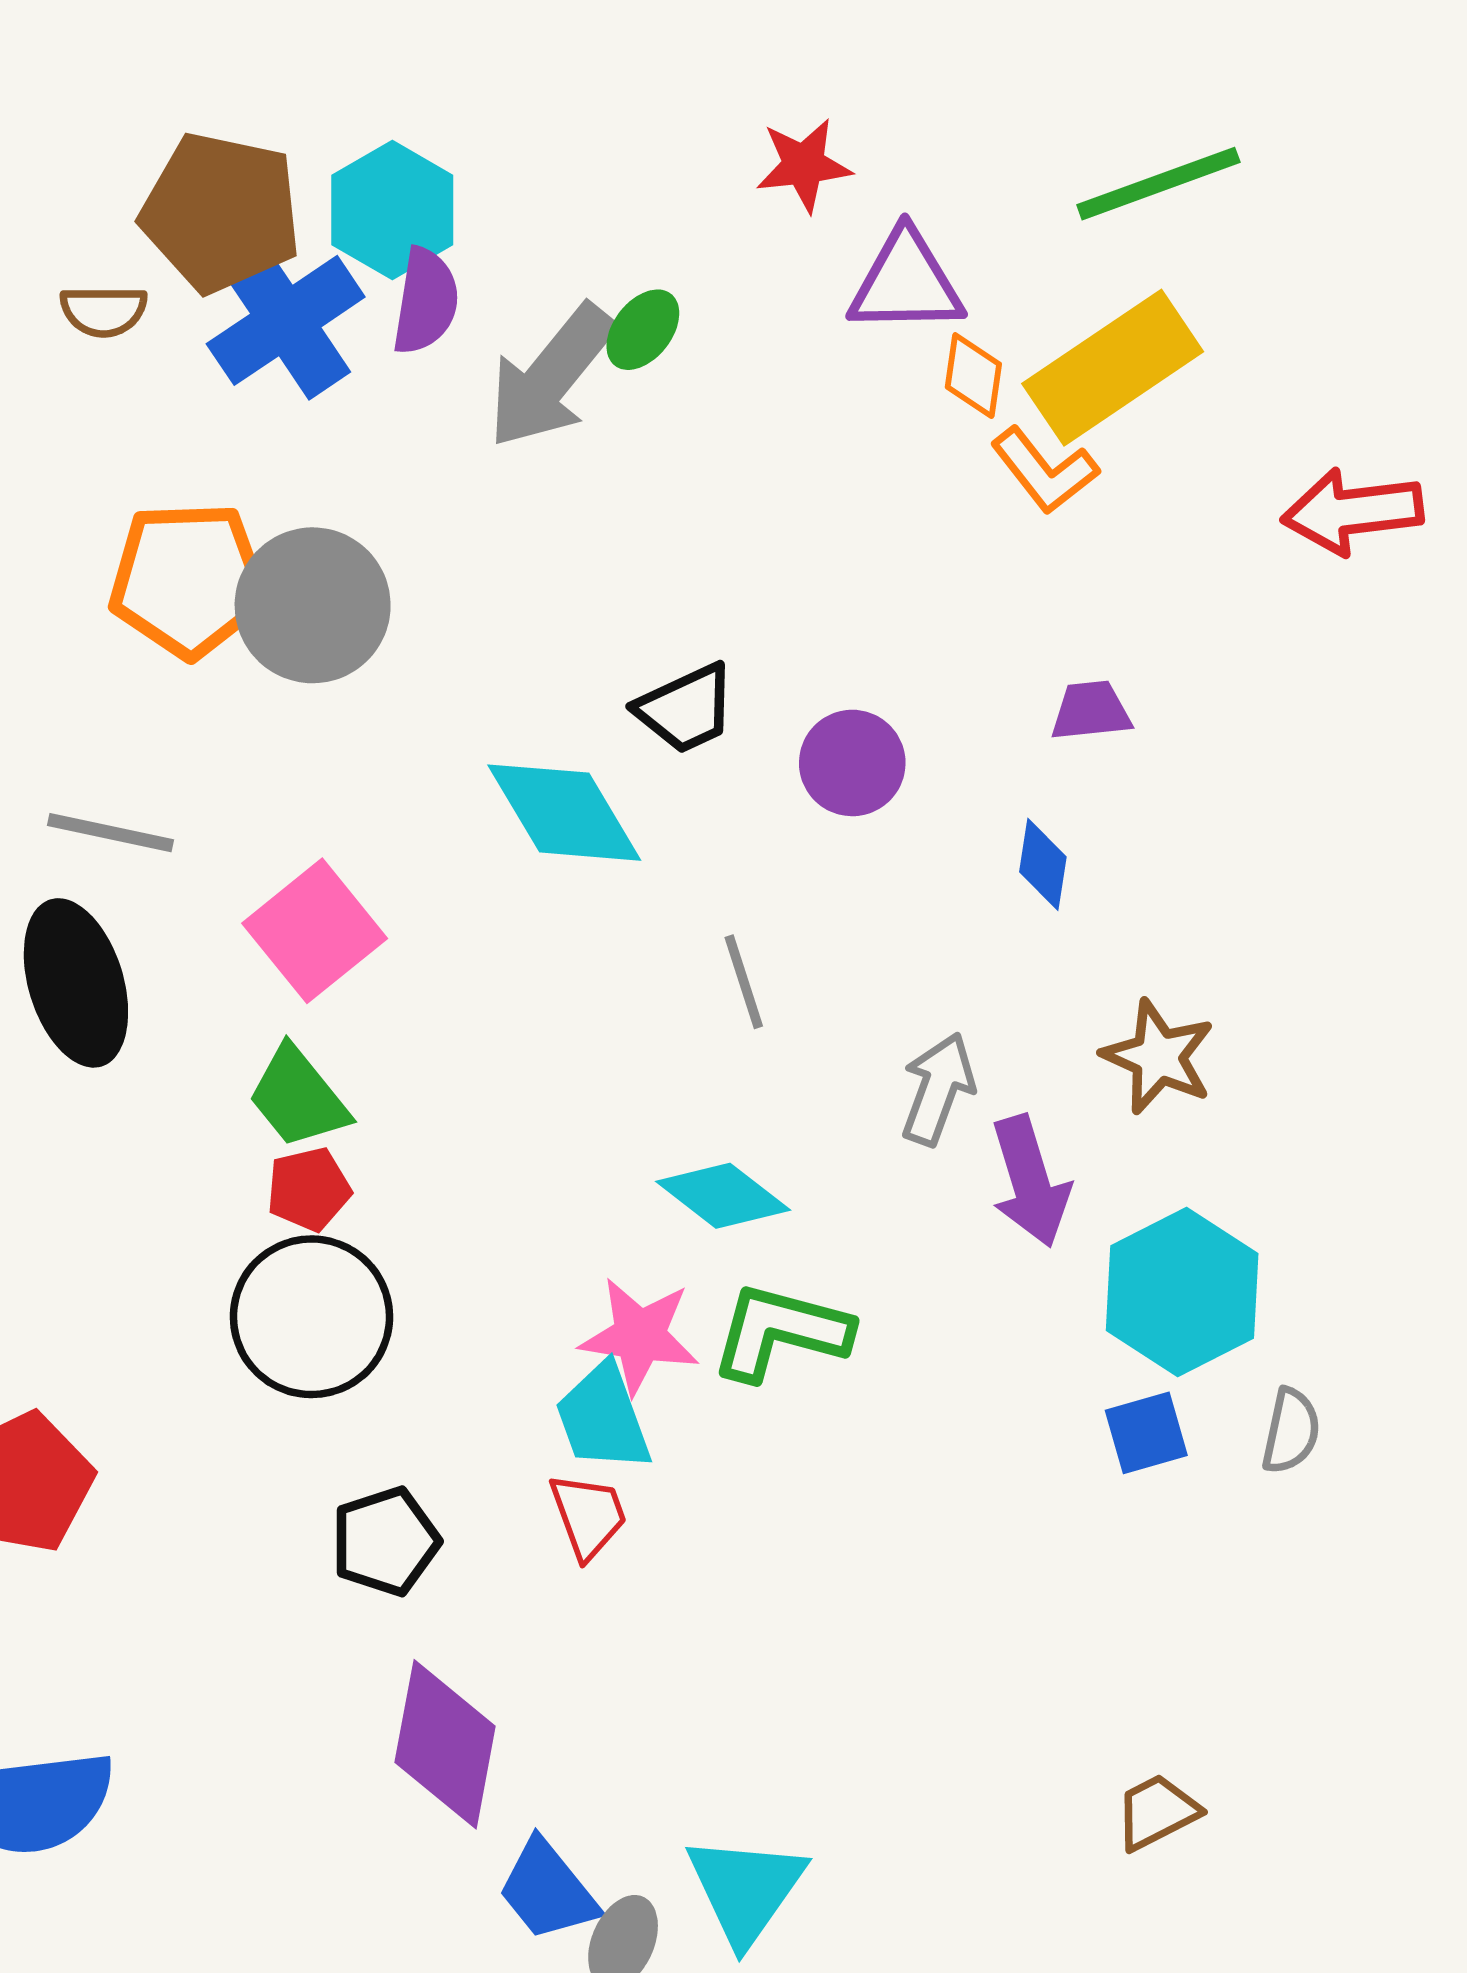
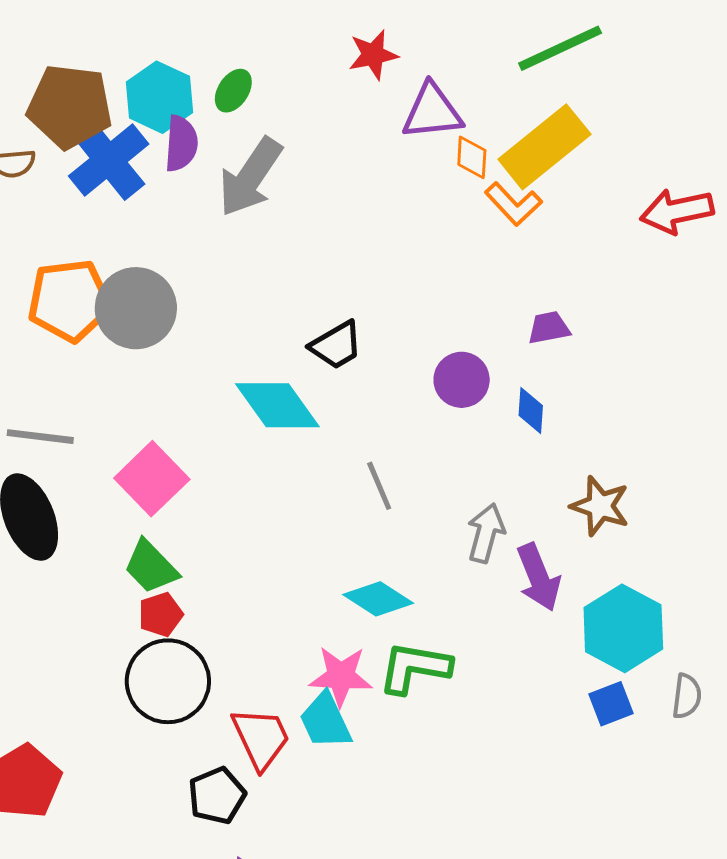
green ellipse: (643, 330) -> (233, 91), moved
purple circle: (852, 763) -> (462, 380), moved
red trapezoid: (588, 1516) -> (261, 738), moved, size x1.4

